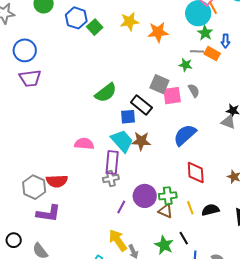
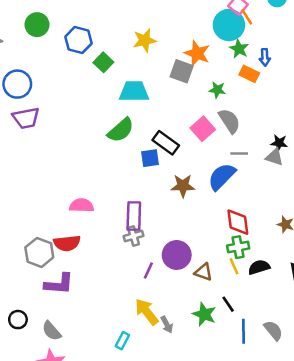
green square: (95, 27) -> (103, 62), moved
orange star: (158, 32) -> (197, 53), moved, turned 30
gray line: (197, 51) -> (239, 153), moved
gray square: (159, 84) -> (182, 71), moved
gray semicircle: (194, 91) -> (229, 121), size x1.5
pink square: (172, 96) -> (203, 129), turned -30
cyan trapezoid: (122, 141) -> (134, 91), moved, turned -45
brown star: (141, 141) -> (183, 186), moved
pink semicircle: (84, 144) -> (82, 205), moved
green cross: (168, 196) -> (238, 247), moved

